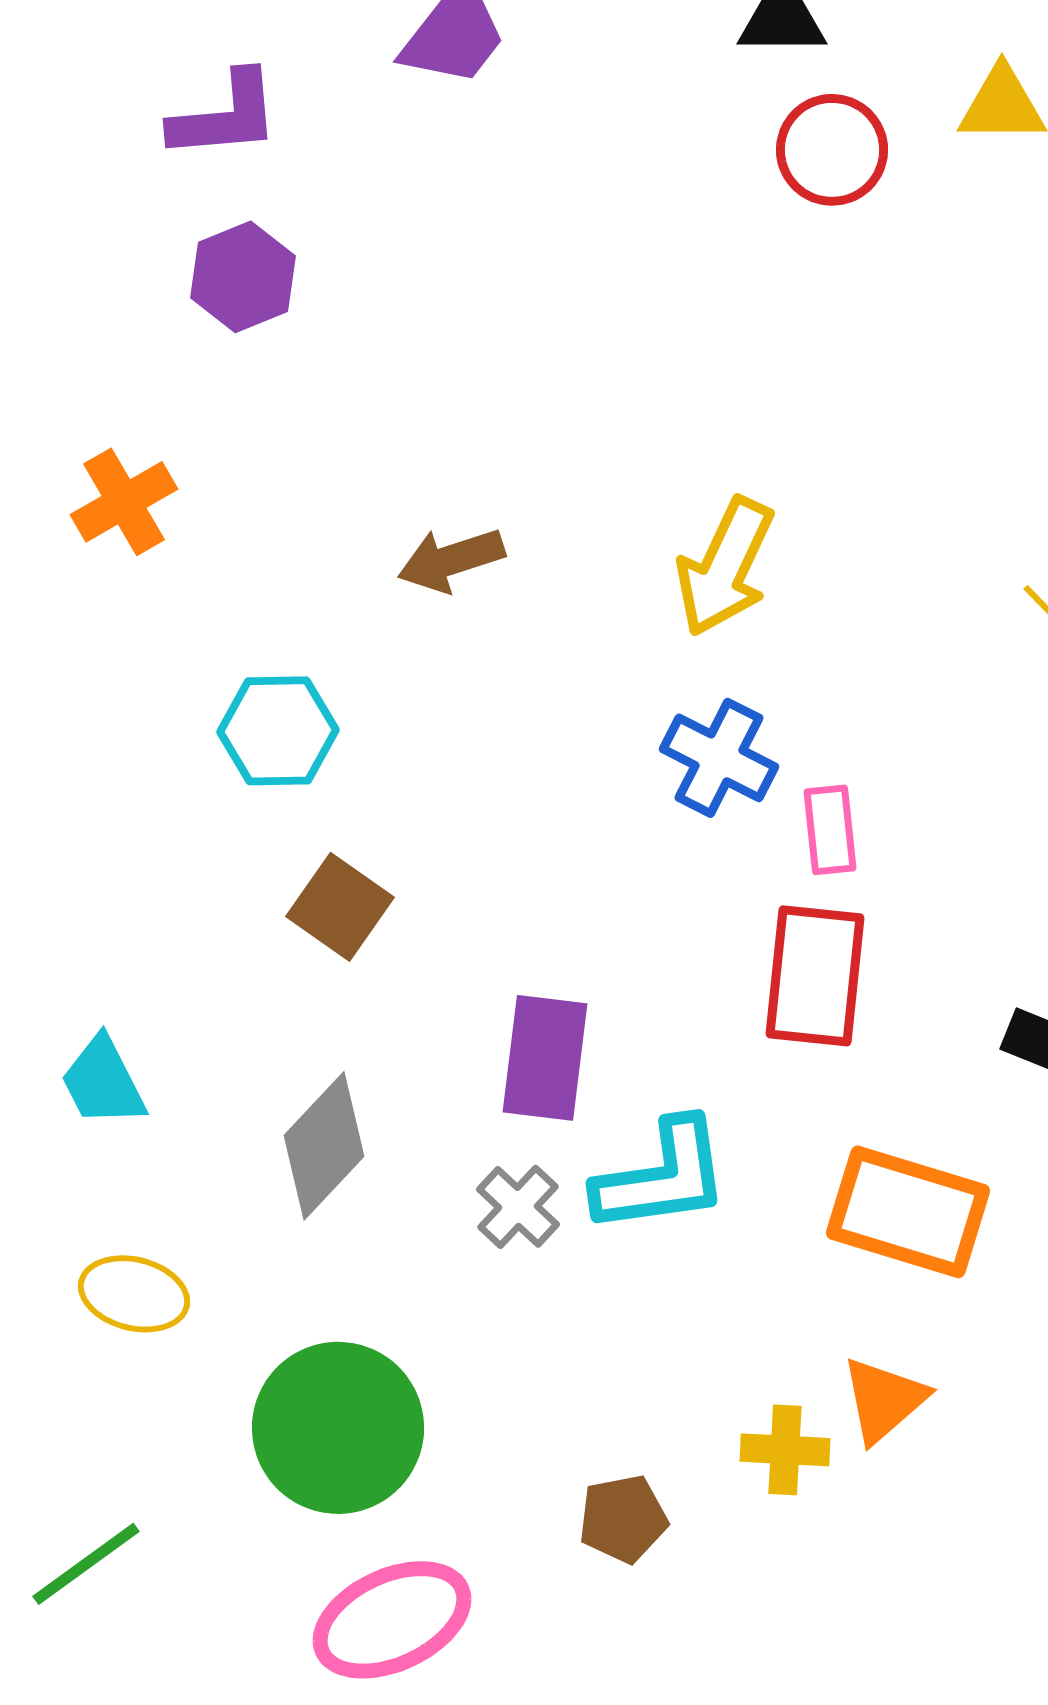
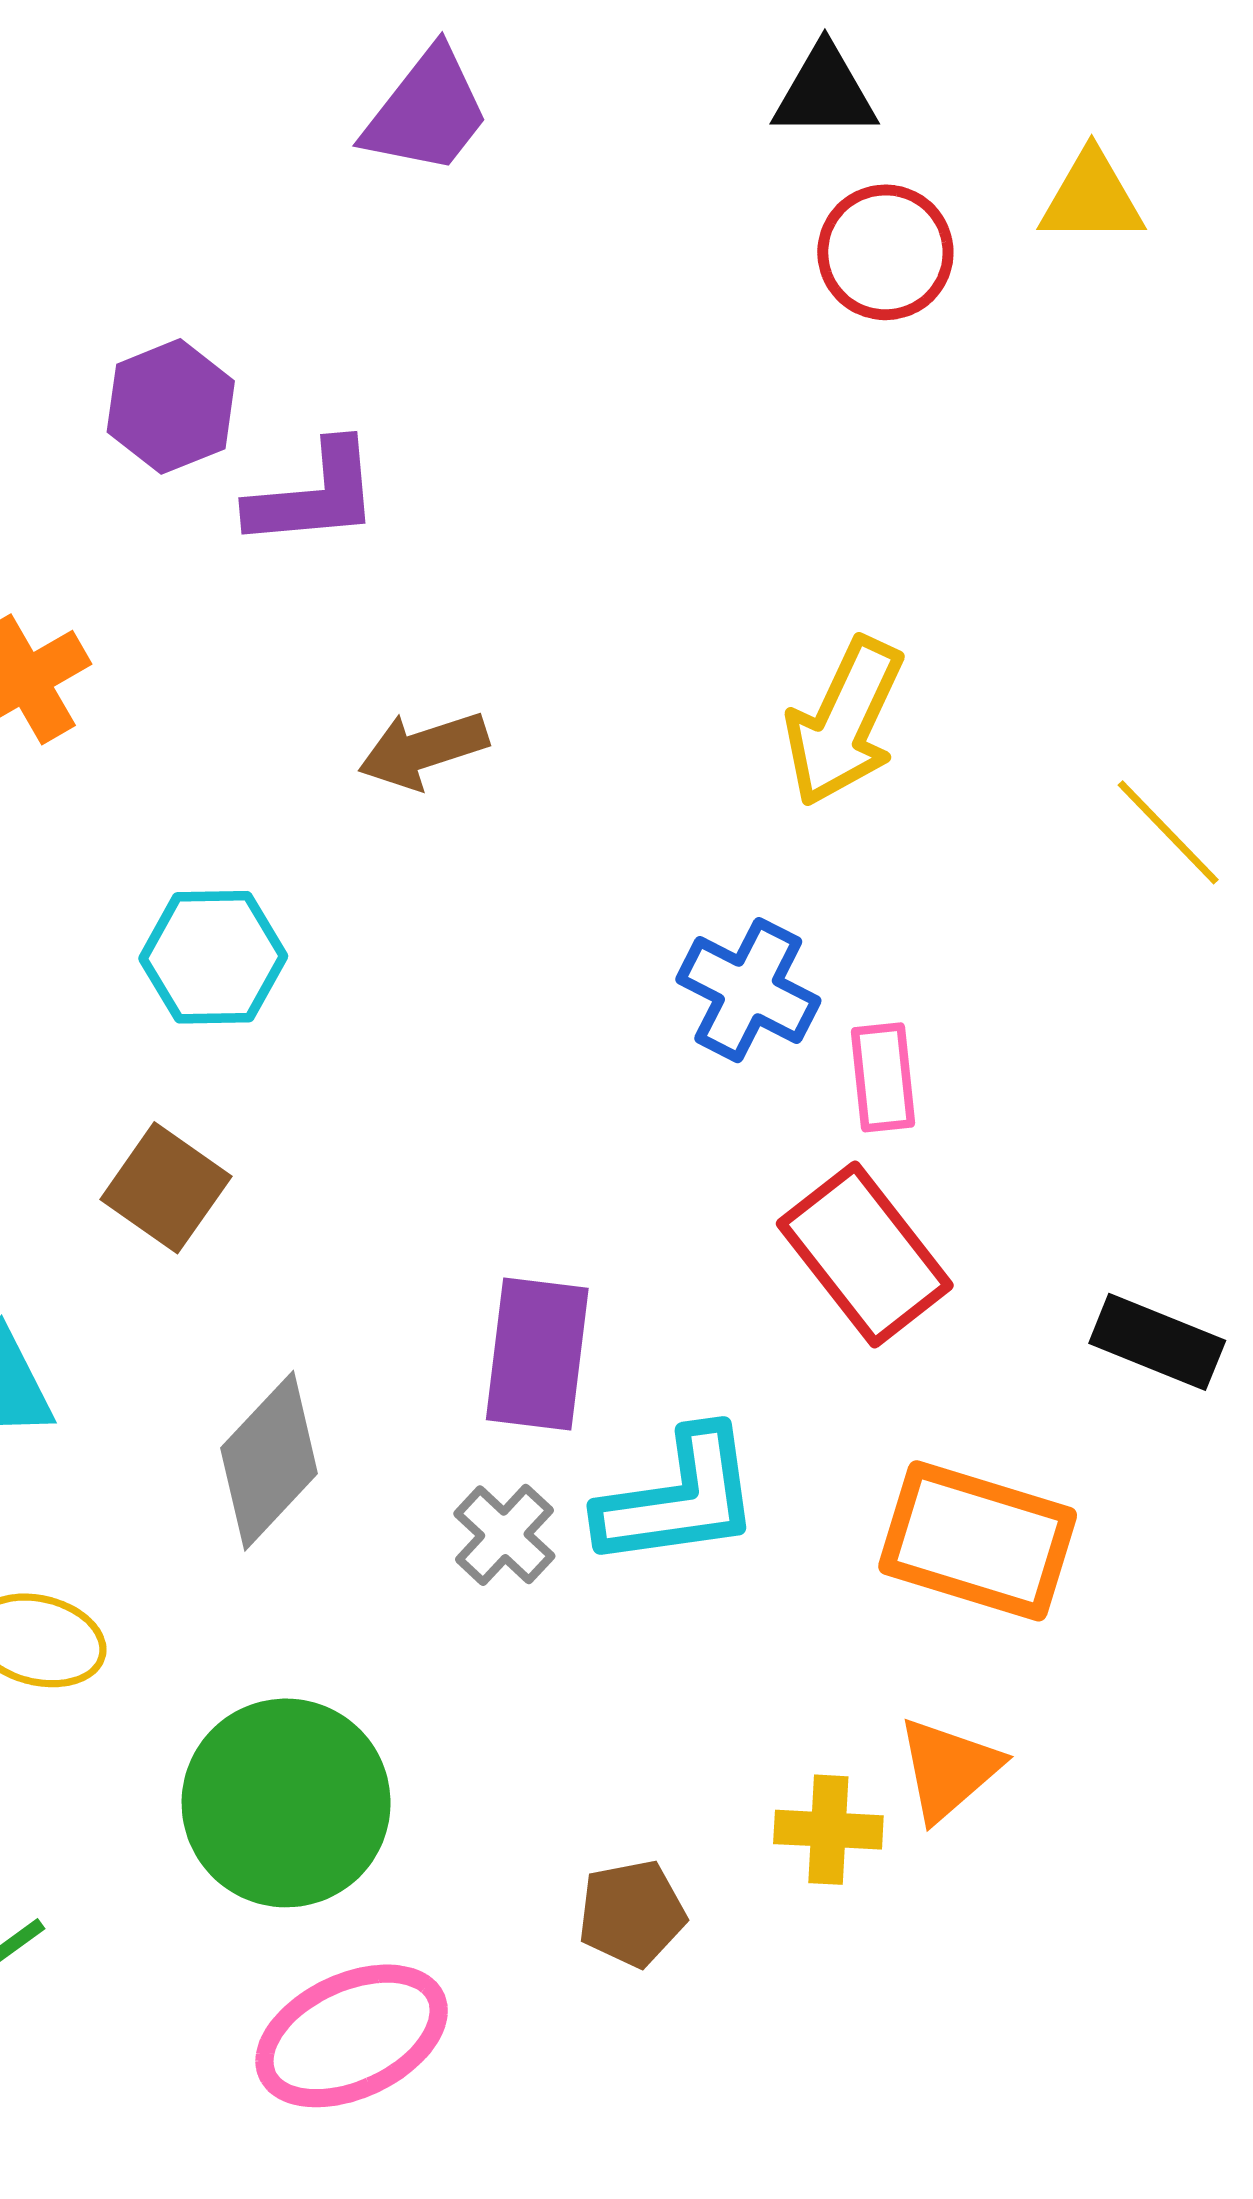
purple L-shape: (225, 116) -> (314, 495), moved
yellow arrow: (725, 567) -> (844, 722), moved
brown square: (340, 907) -> (166, 1188), moved
red rectangle: (815, 976) -> (865, 1255), turned -44

